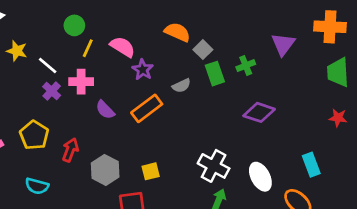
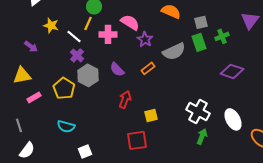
yellow line: (88, 48) -> (88, 23), moved
gray square: (203, 50) -> (201, 22), moved, turned 32
pink cross: (81, 82) -> (108, 34), moved
gray semicircle: (181, 86) -> (174, 51), size x1.6
orange rectangle: (147, 108) -> (148, 68), size x0.6
red arrow: (70, 150) -> (125, 99), moved
gray hexagon: (105, 170) -> (88, 75), moved

